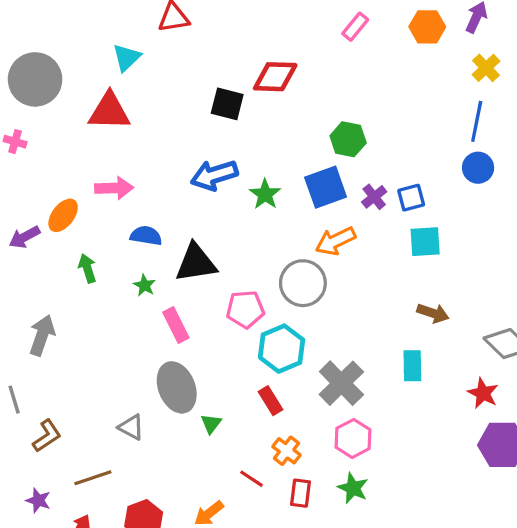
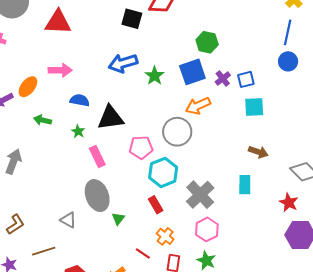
green arrow: (87, 268) -> (43, 120), turned -60

